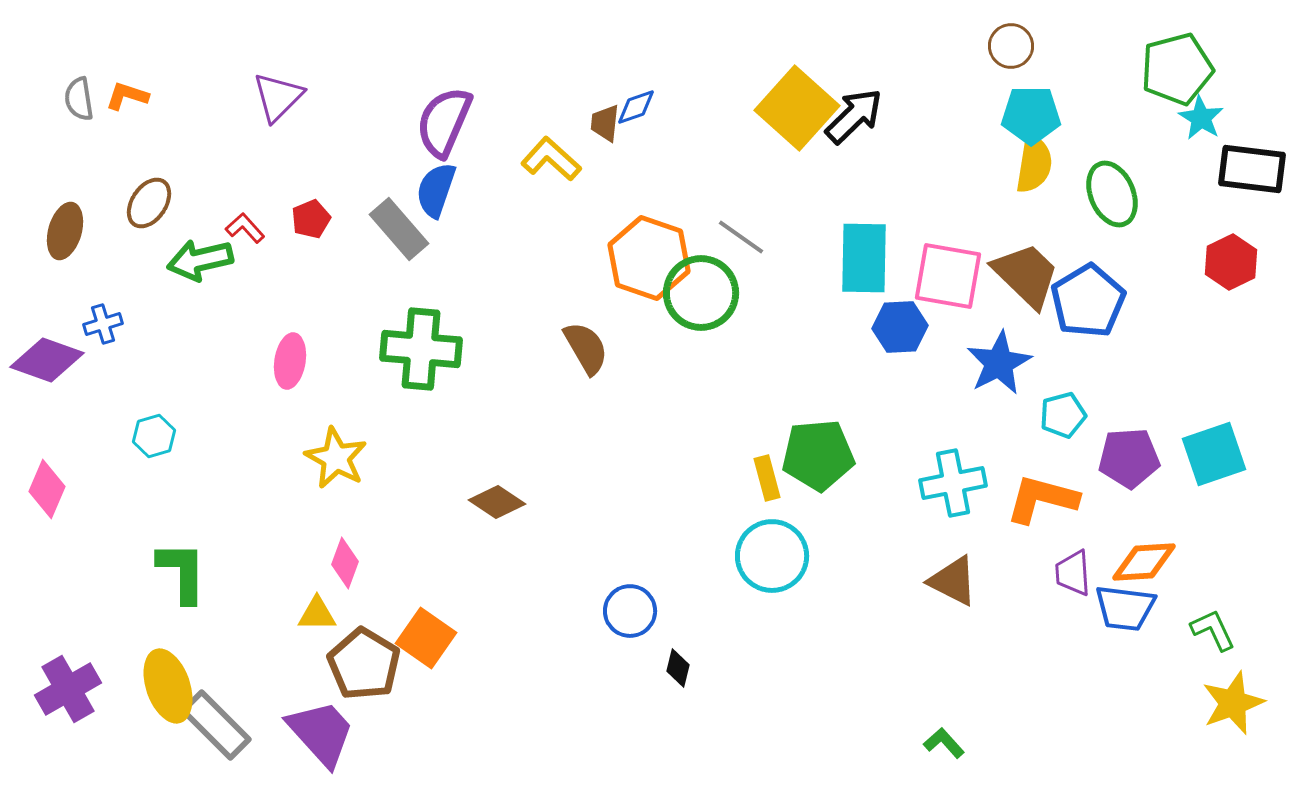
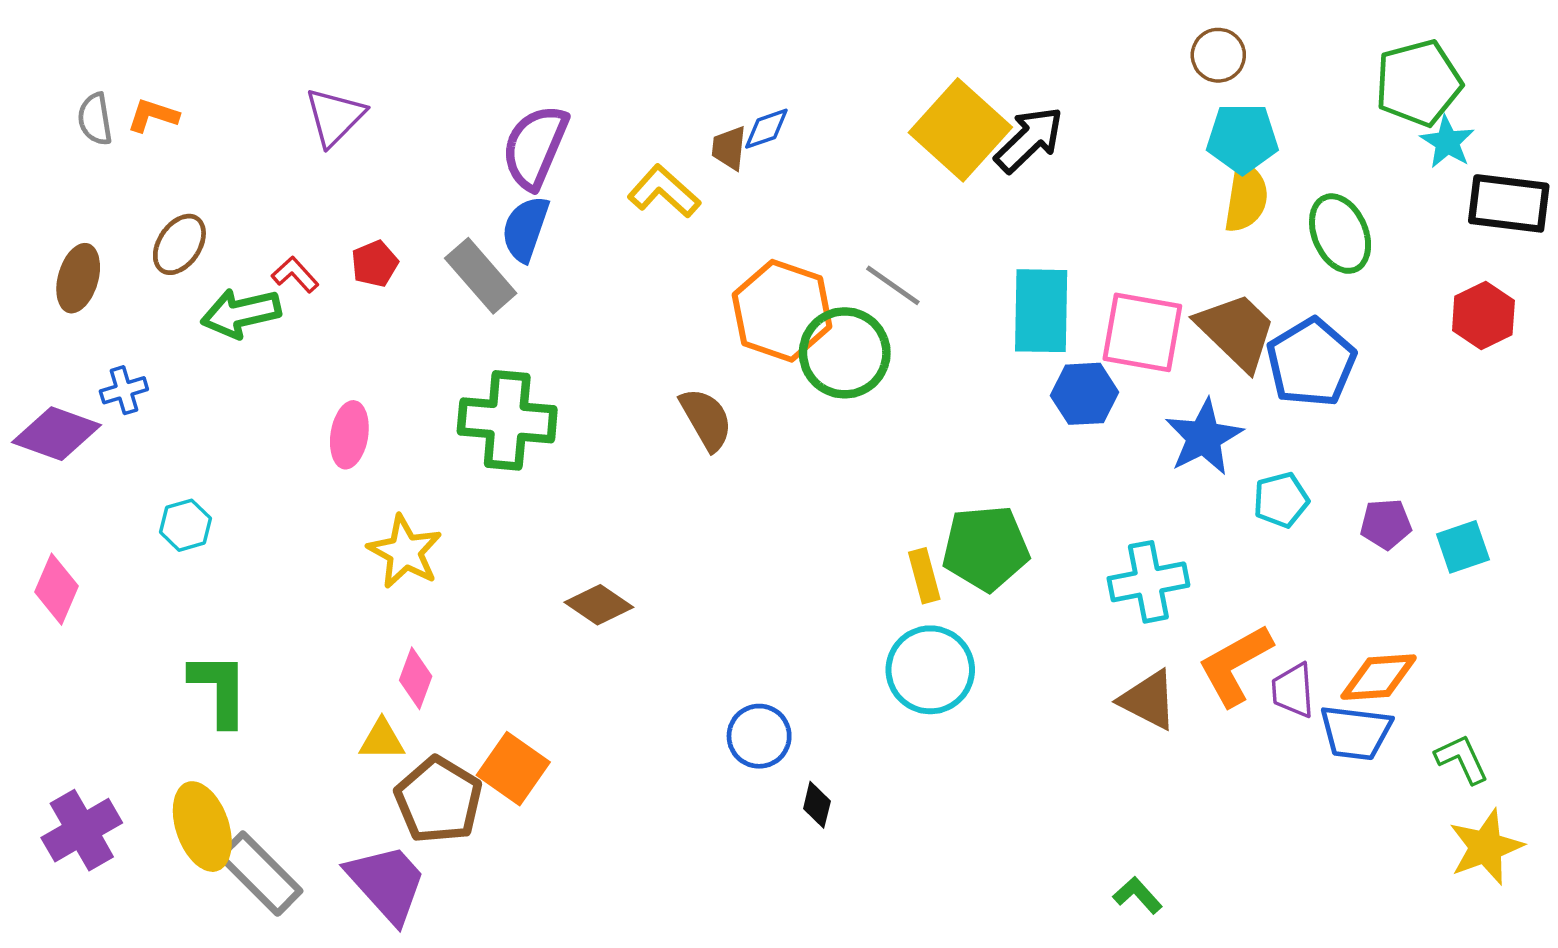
cyan square: (1214, 454) -> (1463, 547), size x0.7
purple pentagon: (1129, 458) -> (1386, 524), moved, size x0.7
orange L-shape: (1042, 499) -> (1235, 665), moved, turned -44

